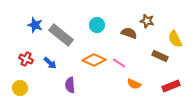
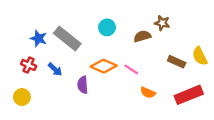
blue star: (35, 25) -> (39, 38), moved
brown semicircle: (129, 33) -> (142, 36), turned -35
yellow semicircle: (175, 39) -> (200, 56), moved
purple semicircle: (70, 85) -> (83, 85), moved
red rectangle: (171, 86) -> (189, 95), size x1.4

